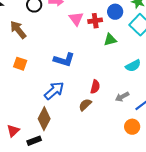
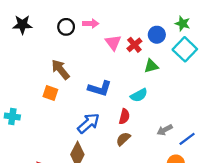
red cross: (95, 21) -> (134, 45), turned -32
brown arrow: (18, 30) -> (60, 69), moved
cyan semicircle: (133, 66) -> (139, 95), moved
red semicircle: (95, 87) -> (124, 116), moved

